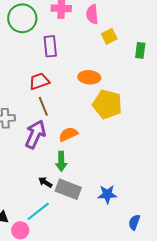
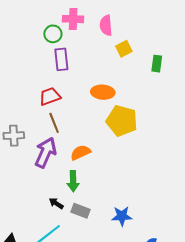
green circle: (22, 18) -> (53, 34), moved, size x0.6
gray rectangle: (68, 189) -> (80, 211), size x0.7

